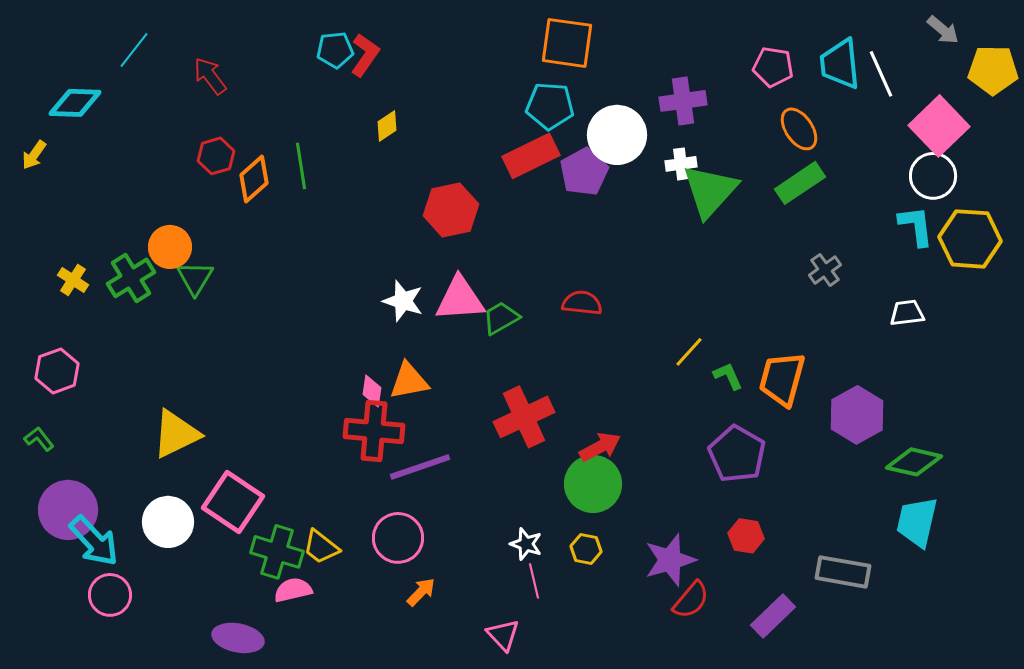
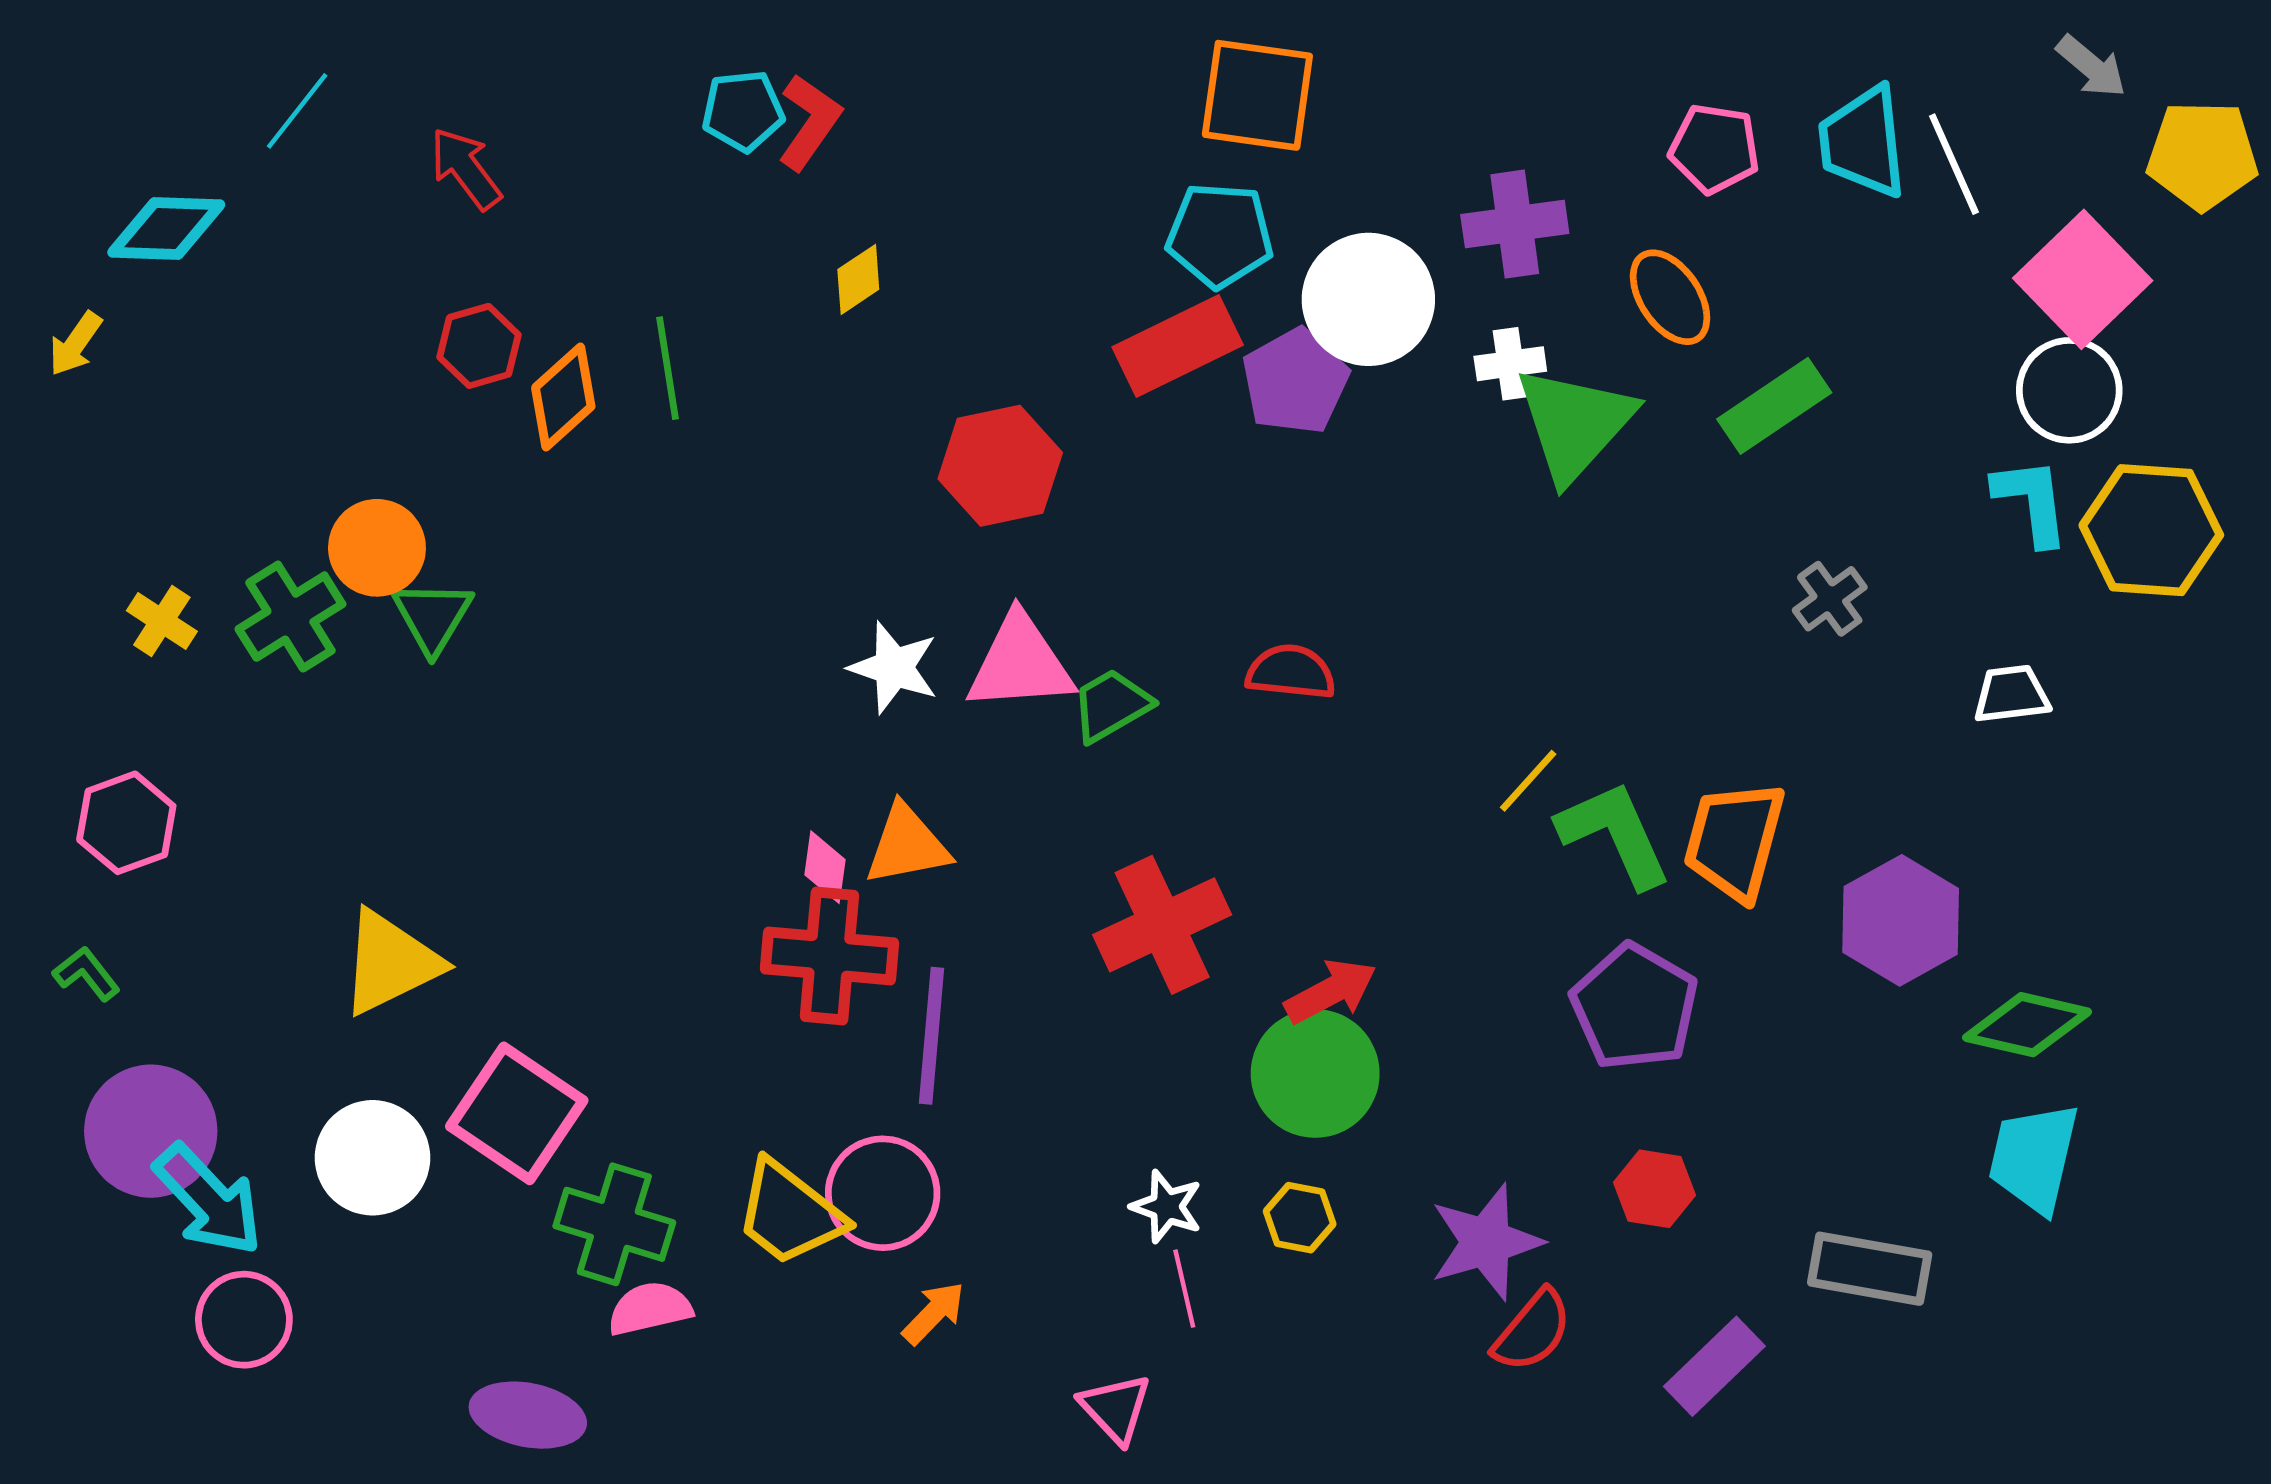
orange ellipse: (799, 129) -> (1670, 297), moved
green L-shape: (728, 376) -> (1615, 834), size x1.8
purple line: (420, 467) -> (931, 1036), turned -66
yellow trapezoid: (321, 547) -> (790, 1213), moved, size x1.4

